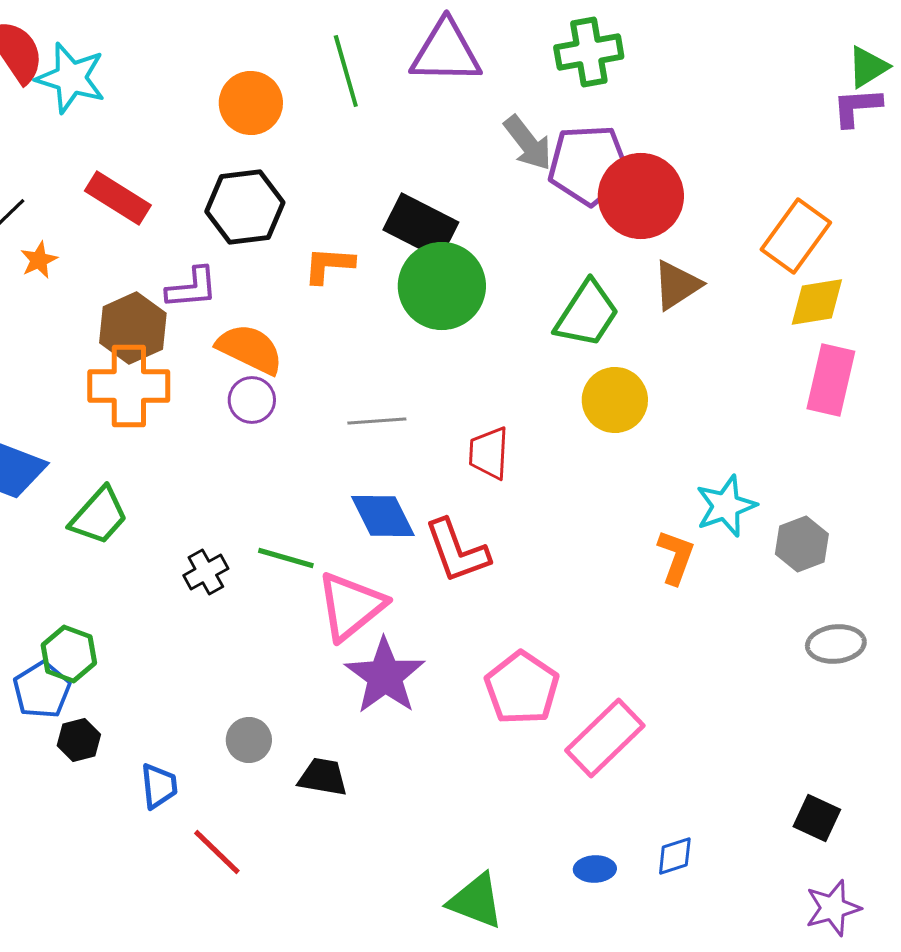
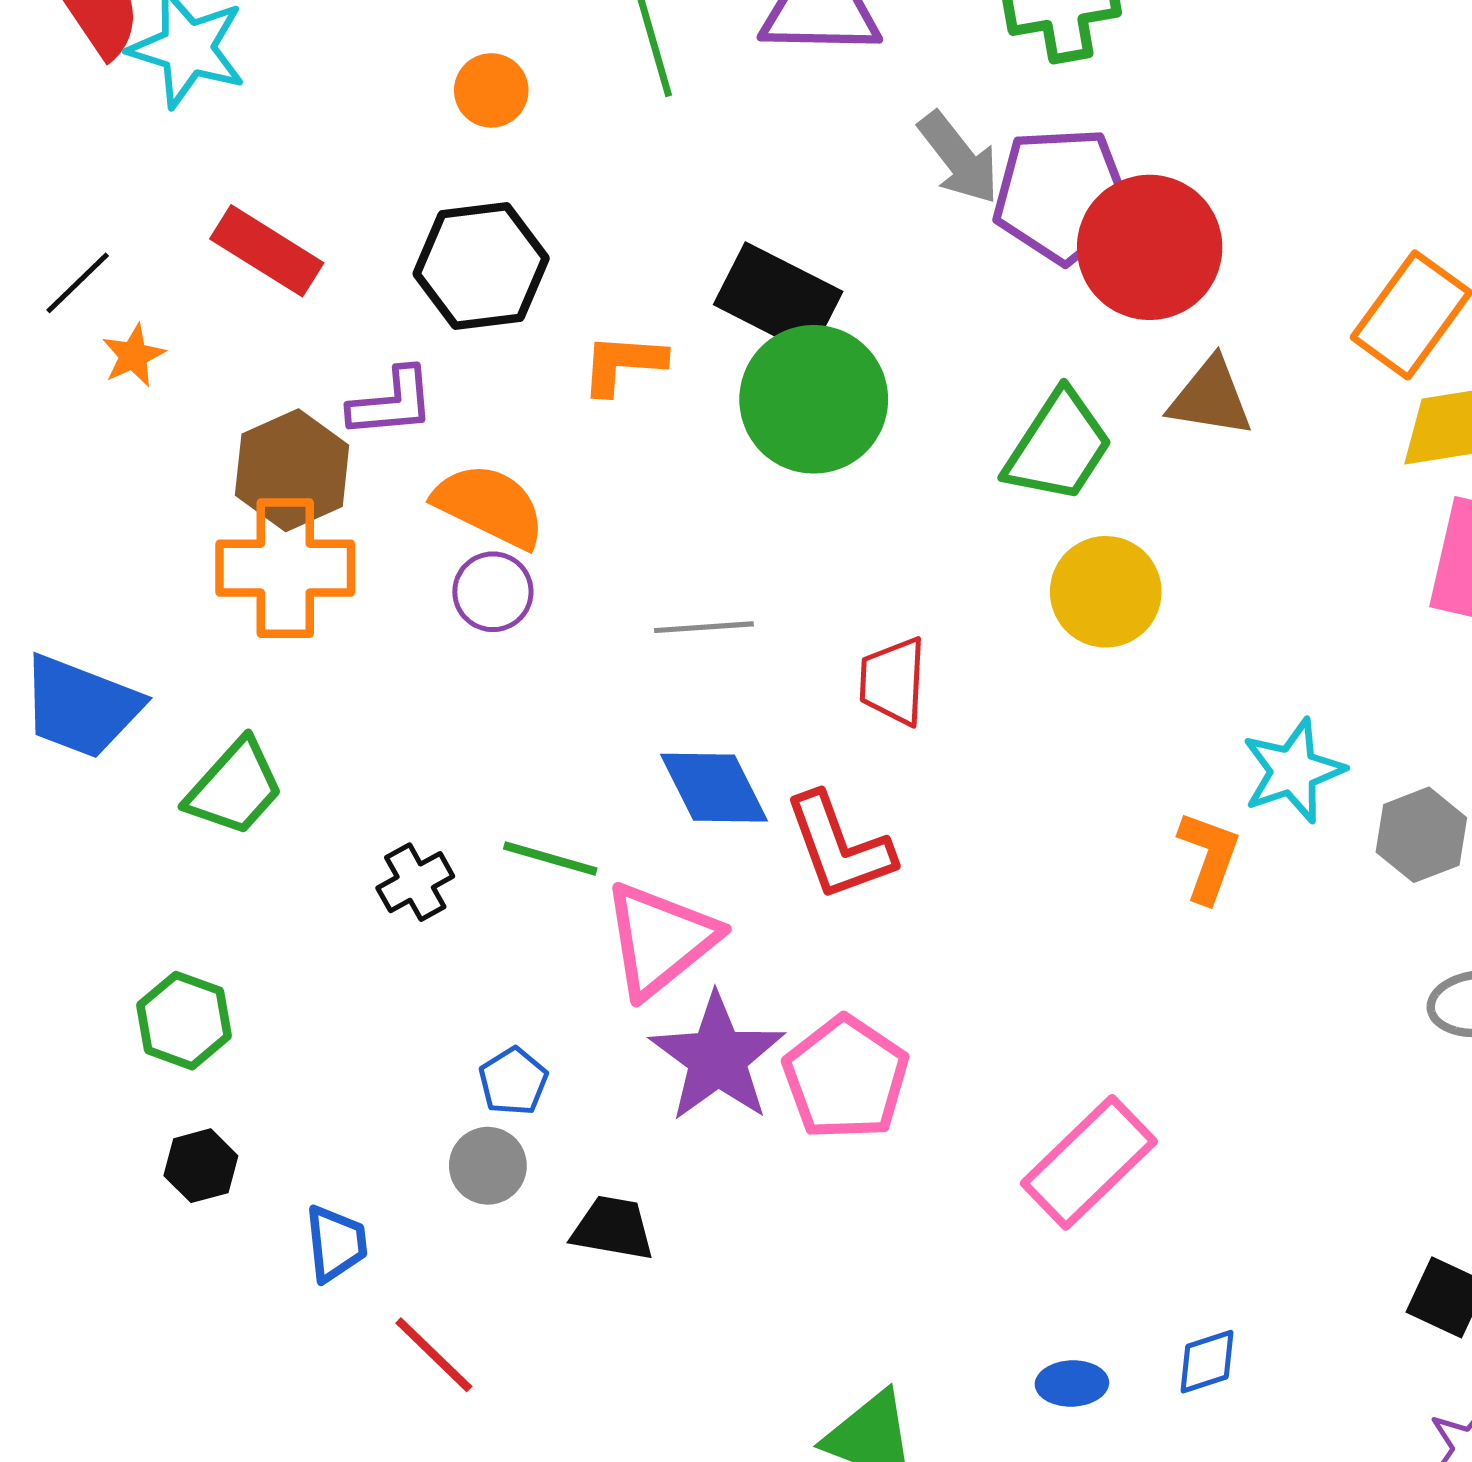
orange circle: (251, 103) -> (491, 90), size x0.7
brown triangle: (677, 285) -> (1210, 398), turned 42
pink pentagon: (522, 688) -> (846, 1078), moved
blue pentagon: (42, 690) -> (513, 1081), moved, size x0.7

